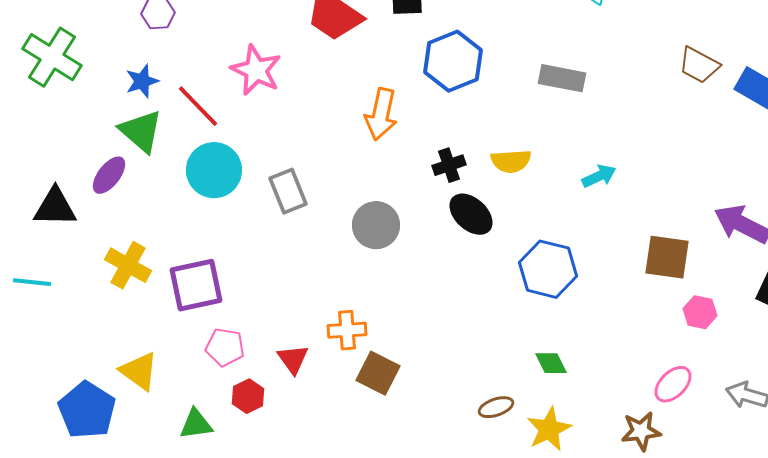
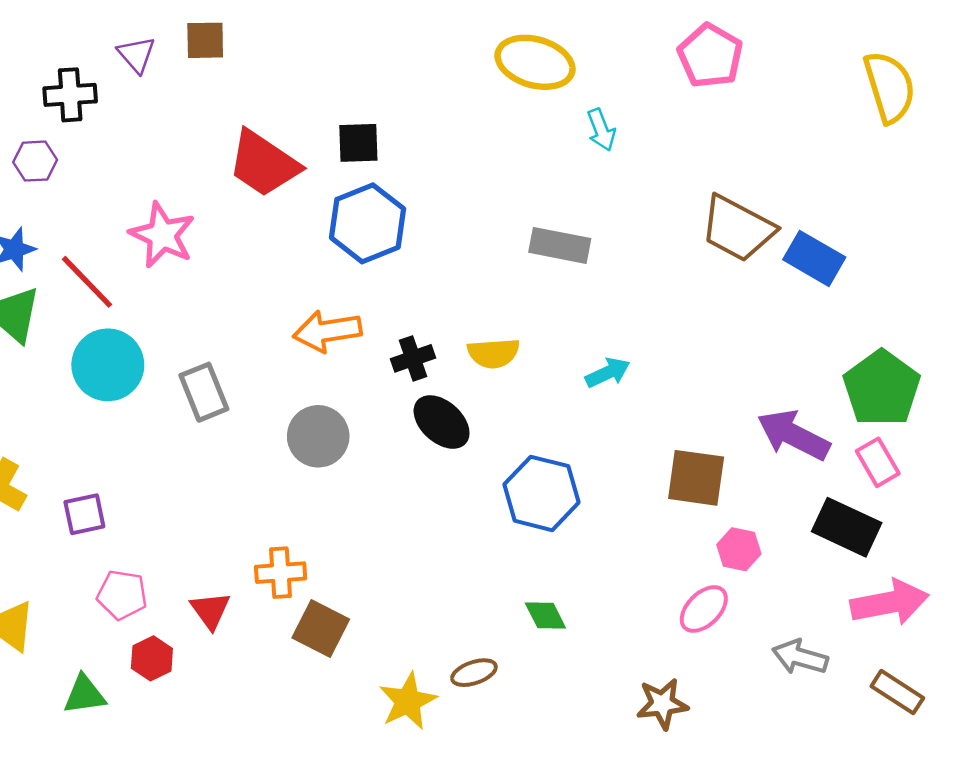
blue hexagon: (453, 61) -> (368, 223), moved
brown trapezoid: (699, 65) -> (738, 229), size x1.4
orange arrow: (381, 114) -> (327, 331), moved, turned 69
purple square: (196, 285) -> (84, 514), size x0.6
pink ellipse: (673, 384) -> (704, 609), moved
yellow star: (549, 429) -> (408, 701), moved

